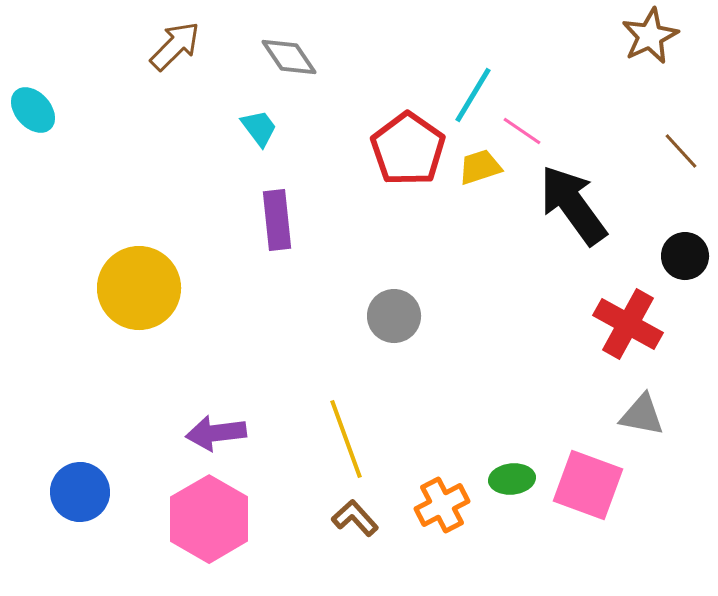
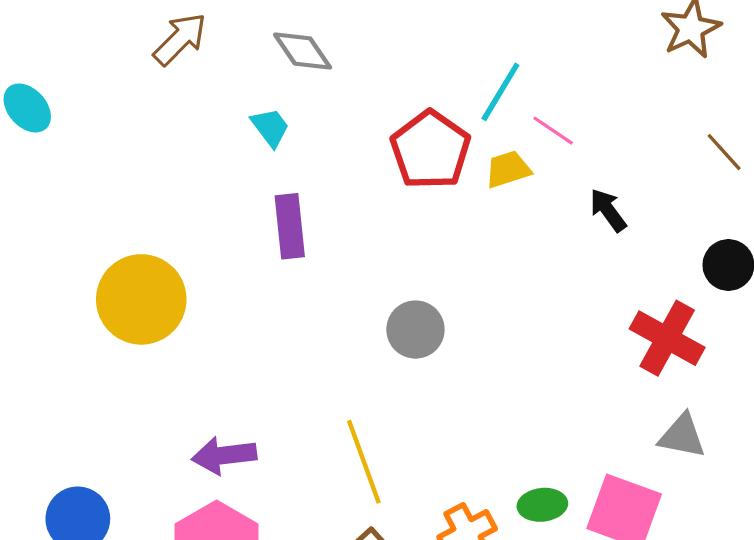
black arrow: (573, 205) -> (608, 210), size x0.5

